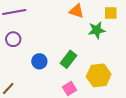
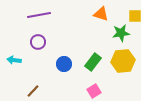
yellow hexagon: (99, 75) -> (123, 61), moved

